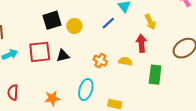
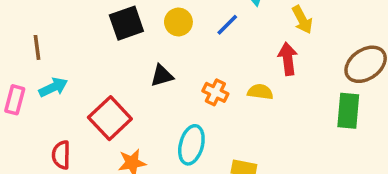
yellow circle: (74, 26) -> (178, 22), moved
red square: (40, 52) -> (110, 118), moved, turned -35
black triangle: (63, 56) -> (162, 76), moved
green rectangle: (155, 75) -> (348, 111), moved

